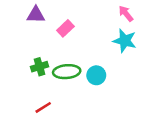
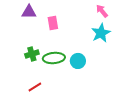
pink rectangle: (65, 28) -> (53, 23), turned -56
cyan star: (125, 41) -> (101, 33), turned 30

